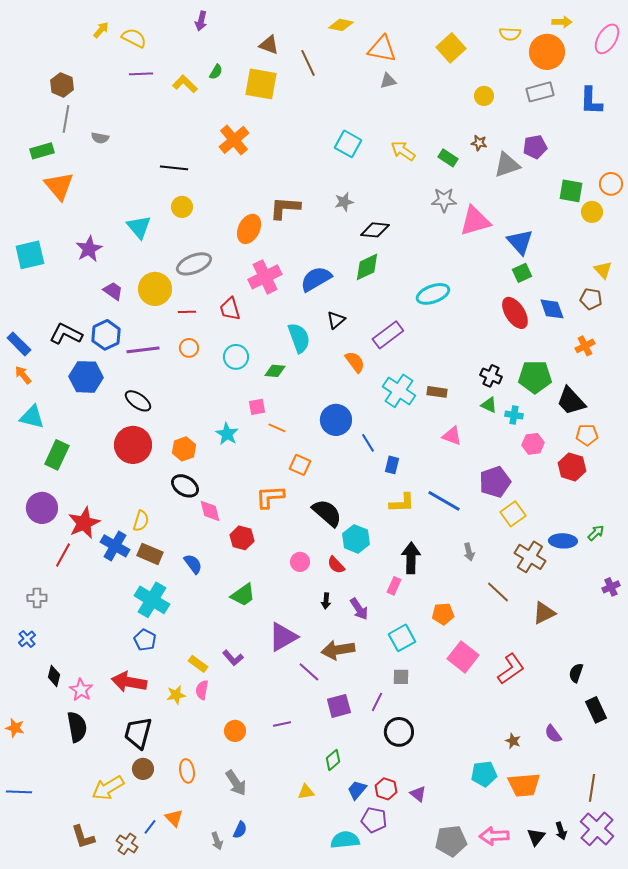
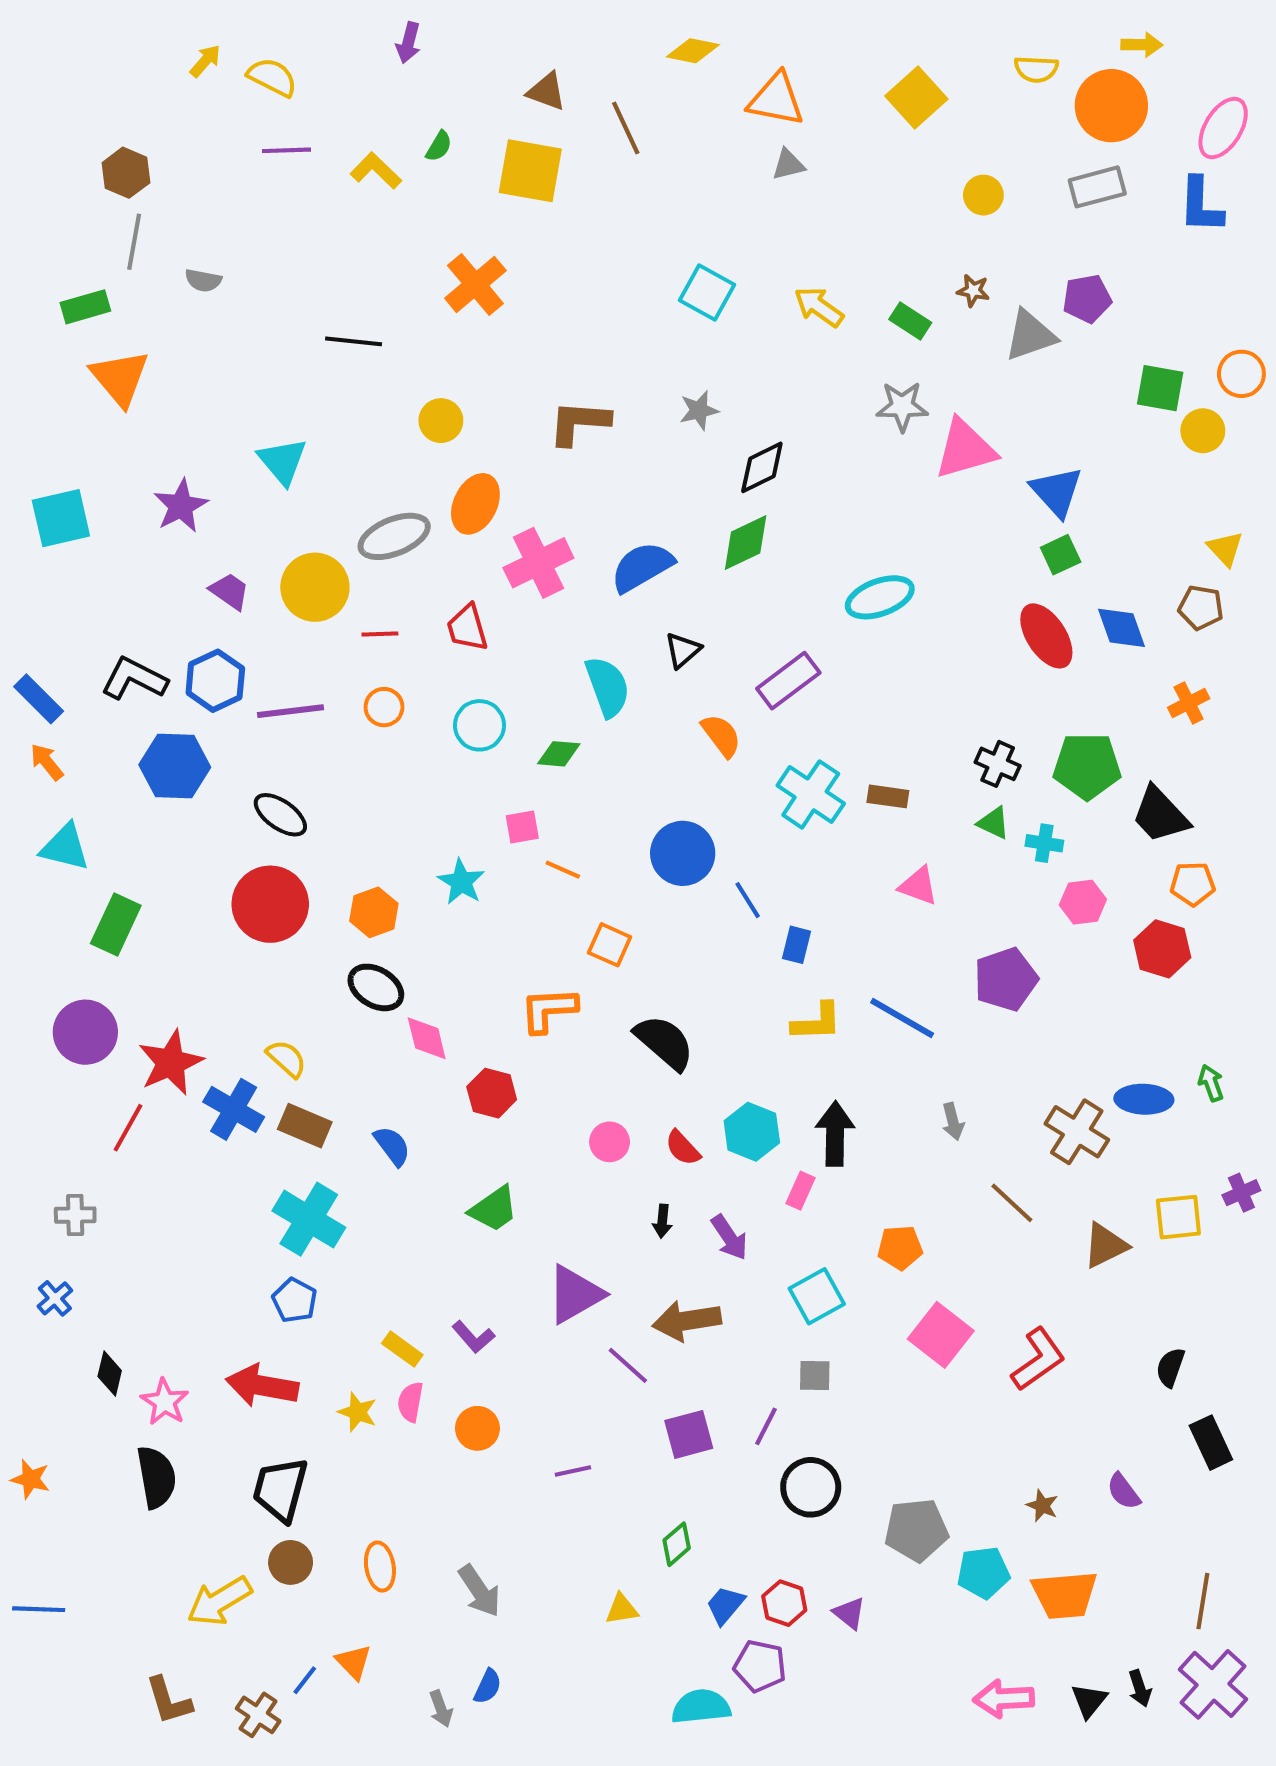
pink ellipse: (607, 39) -> (1223, 128), moved
yellow circle: (182, 207) -> (441, 421), moved
orange ellipse: (249, 229) -> (475, 504), moved
black diamond: (375, 230) -> (762, 467), turned -32
yellow square: (513, 514) -> (1178, 1217), moved, turned 30
yellow semicircle: (141, 521) -> (286, 1059), turned -65
green arrow: (596, 533) -> (1211, 1083), turned -66
cyan hexagon: (356, 539) -> (752, 1132), moved
yellow star: (176, 695) -> (358, 1412), turned 30
orange circle: (235, 731) -> (477, 1428), moved
gray pentagon: (451, 841) -> (916, 1530), moved

